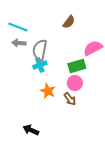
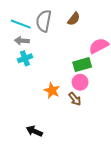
gray semicircle: (40, 50) -> (44, 21), moved
cyan cross: (40, 65) -> (25, 58), moved

